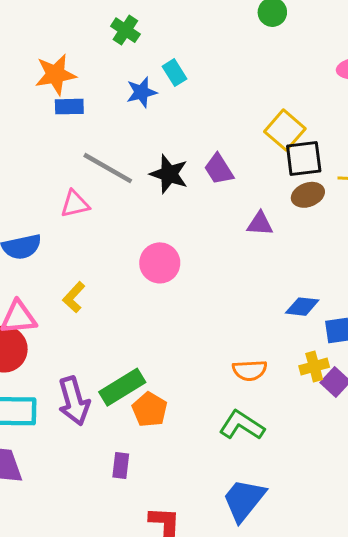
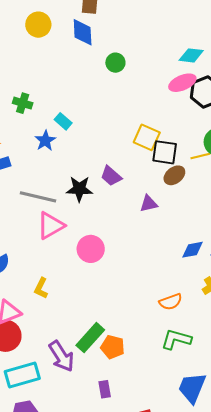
black square: (304, 158) -> (165, 152), turned 32
pink triangle: (75, 204) -> (51, 226), moved, size x1.4

